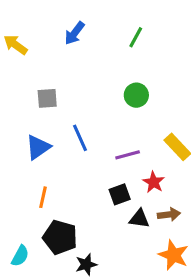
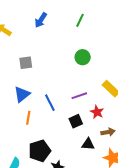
blue line: (80, 138) -> (50, 103), moved
orange line: (43, 197) -> (28, 118), moved
black triangle: (139, 219) -> (88, 144), moved
black pentagon: (60, 237) -> (40, 151), turned -30

